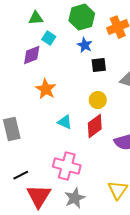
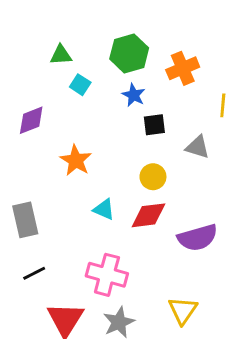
purple diamond: (32, 55) -> (31, 120), moved
red diamond: (95, 126) -> (149, 215), turned 30
black line: (21, 175) -> (34, 273), moved

